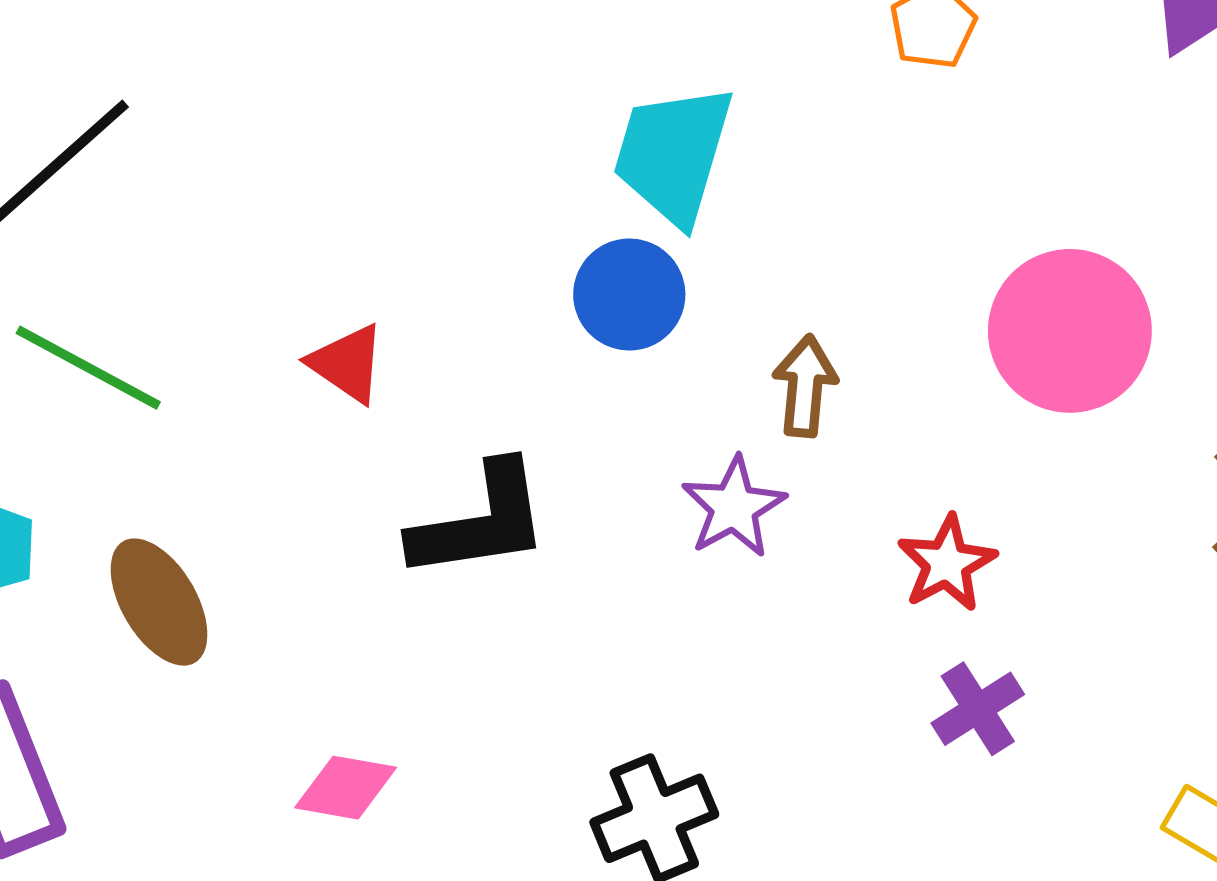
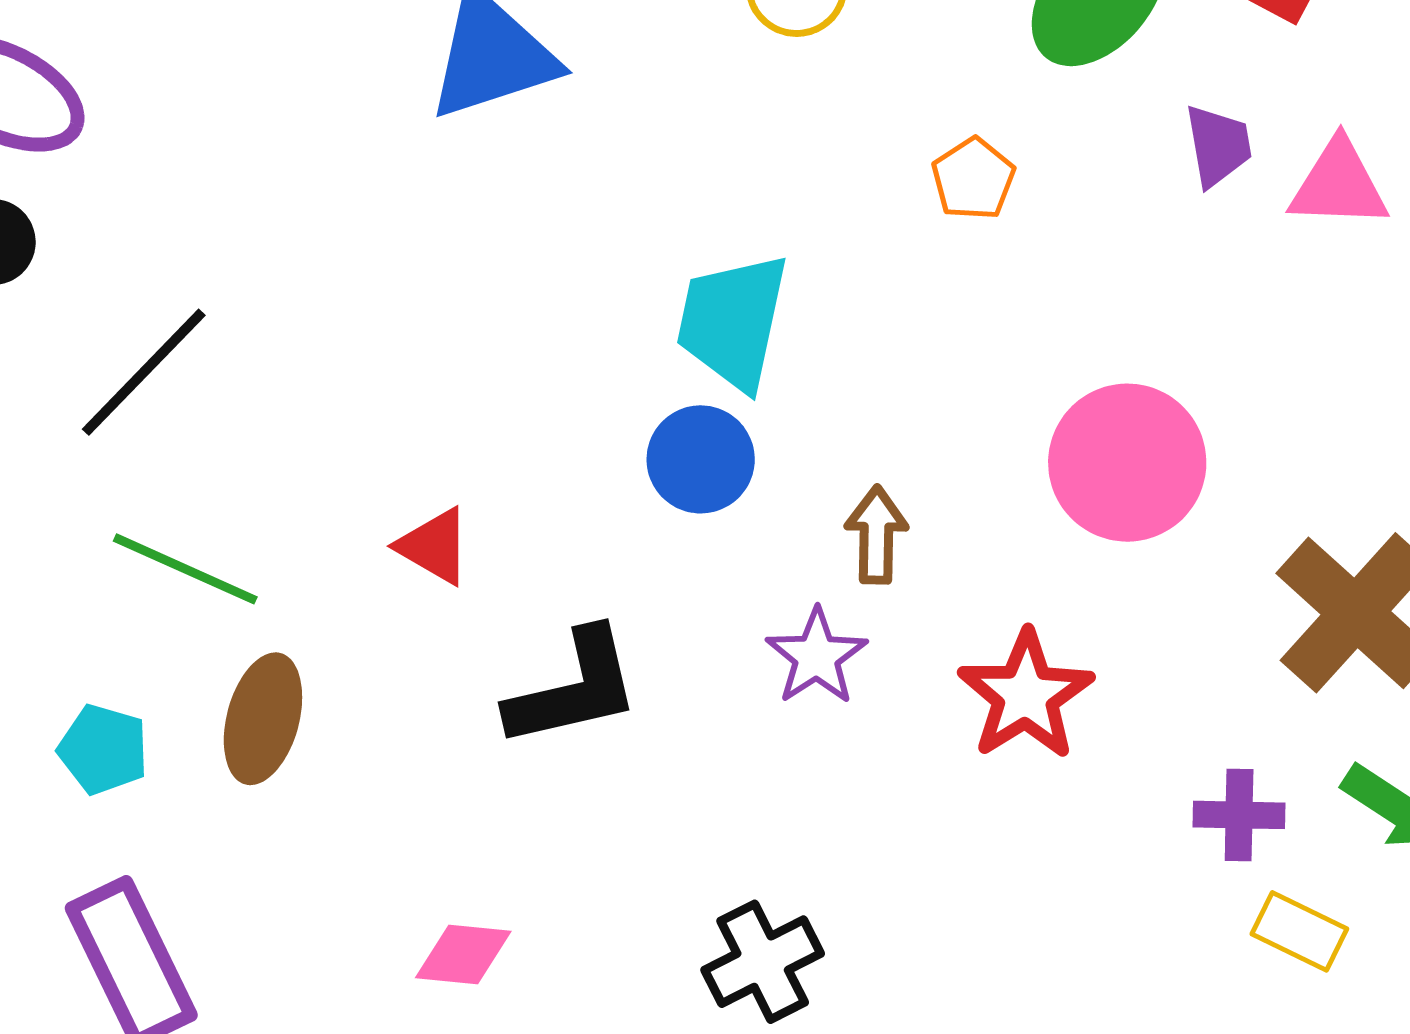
red star: (947, 563) -> (1026, 695), size x1.4
brown ellipse: (159, 602) -> (263, 719), moved, turned 50
purple cross: (978, 709) -> (1239, 815), moved, turned 38

